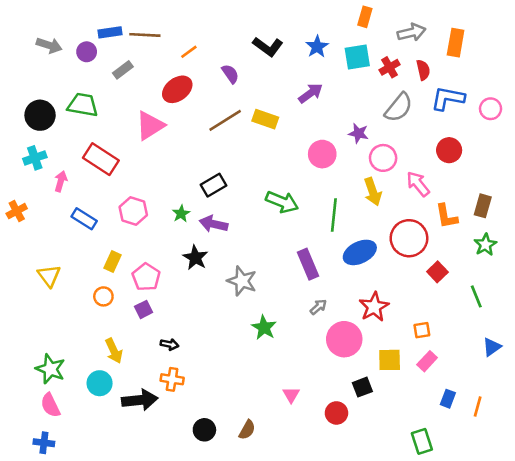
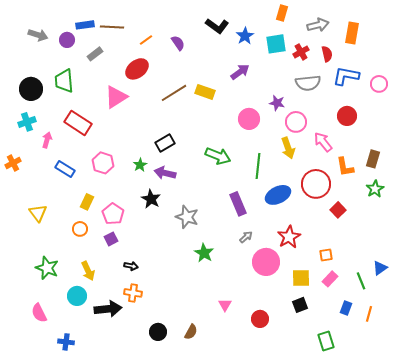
black L-shape: (268, 47) -> (217, 26), moved
purple semicircle: (230, 74) -> (178, 43), moved
green trapezoid: (83, 105) -> (64, 81), turned -105
gray semicircle: (399, 107) -> (308, 83), turned 45
green line: (476, 296) -> (361, 281), moved
green star: (50, 369) -> (47, 268), moved
black square: (362, 387) -> (300, 305), moved
blue cross: (44, 443) -> (66, 342), moved

